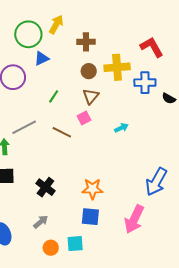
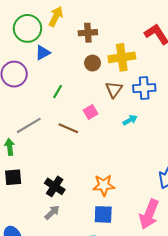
blue cross: (145, 83) -> (144, 88), moved
brown triangle: (91, 96) -> (114, 90), moved
gray arrow: (41, 222) -> (52, 212), moved

